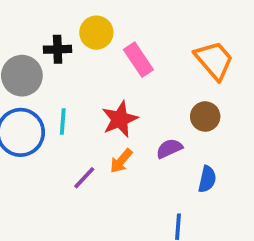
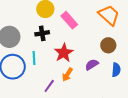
black cross: (58, 49) -> (42, 33), moved
blue semicircle: (207, 179) -> (116, 70), moved

